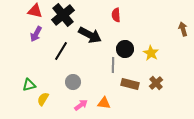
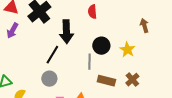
brown arrow: (183, 29) -> (144, 26), moved
black arrow: (90, 35) -> (66, 32), turned 60
black line: (61, 51) -> (52, 55), moved

